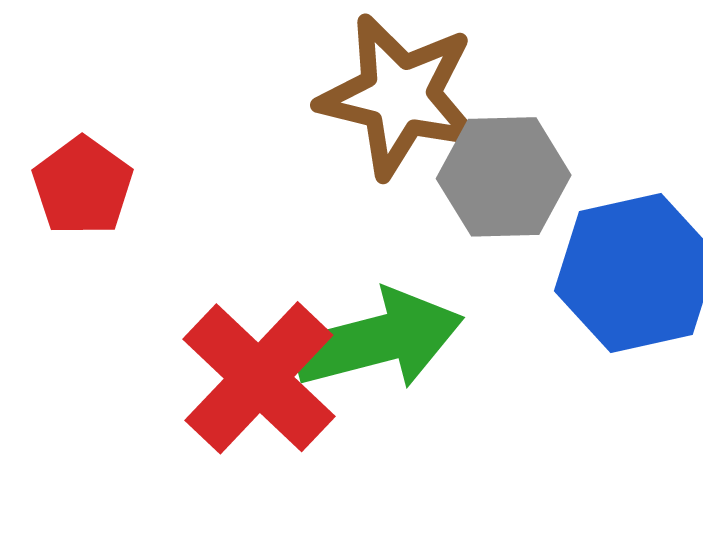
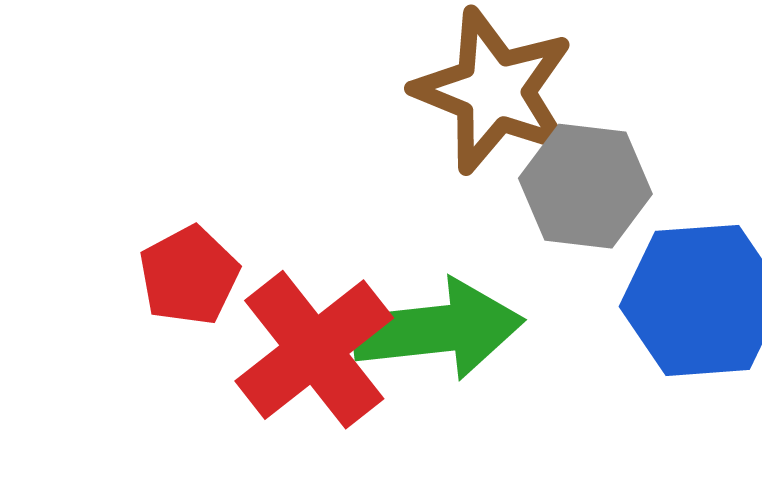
red pentagon: (83, 186) -> (189, 276), moved

